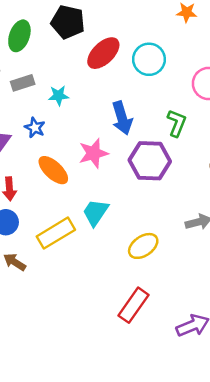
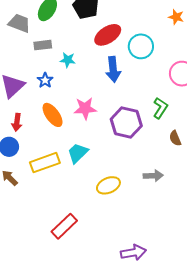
blue arrow: (122, 118) -> (113, 69), moved
green L-shape: (177, 123) -> (160, 108), moved
red rectangle: (133, 305) -> (64, 226), moved

